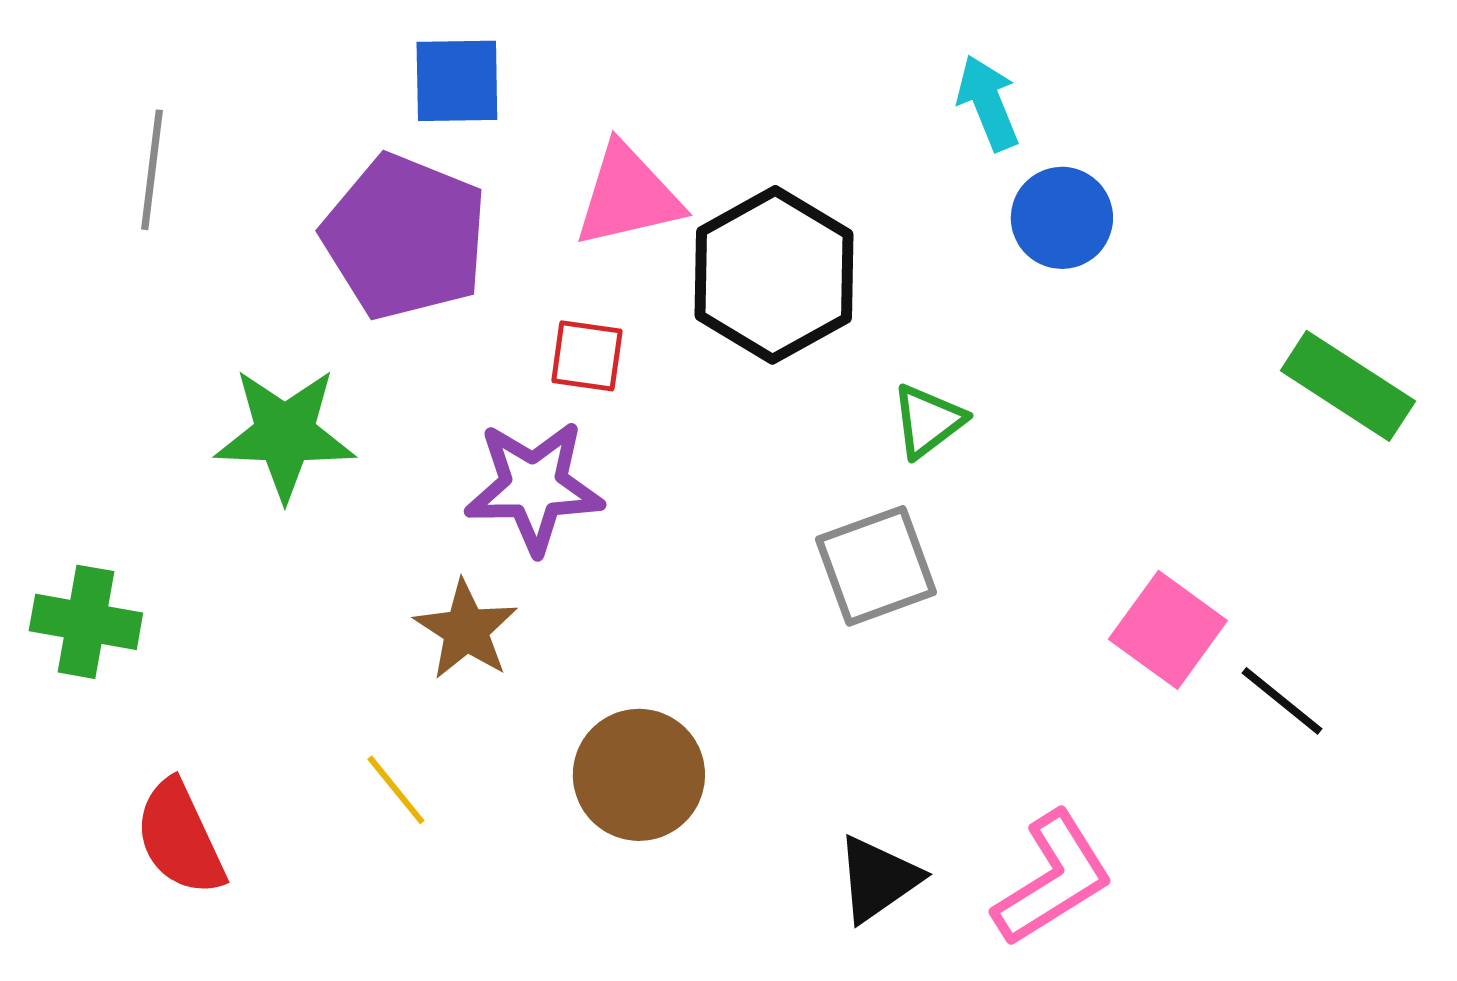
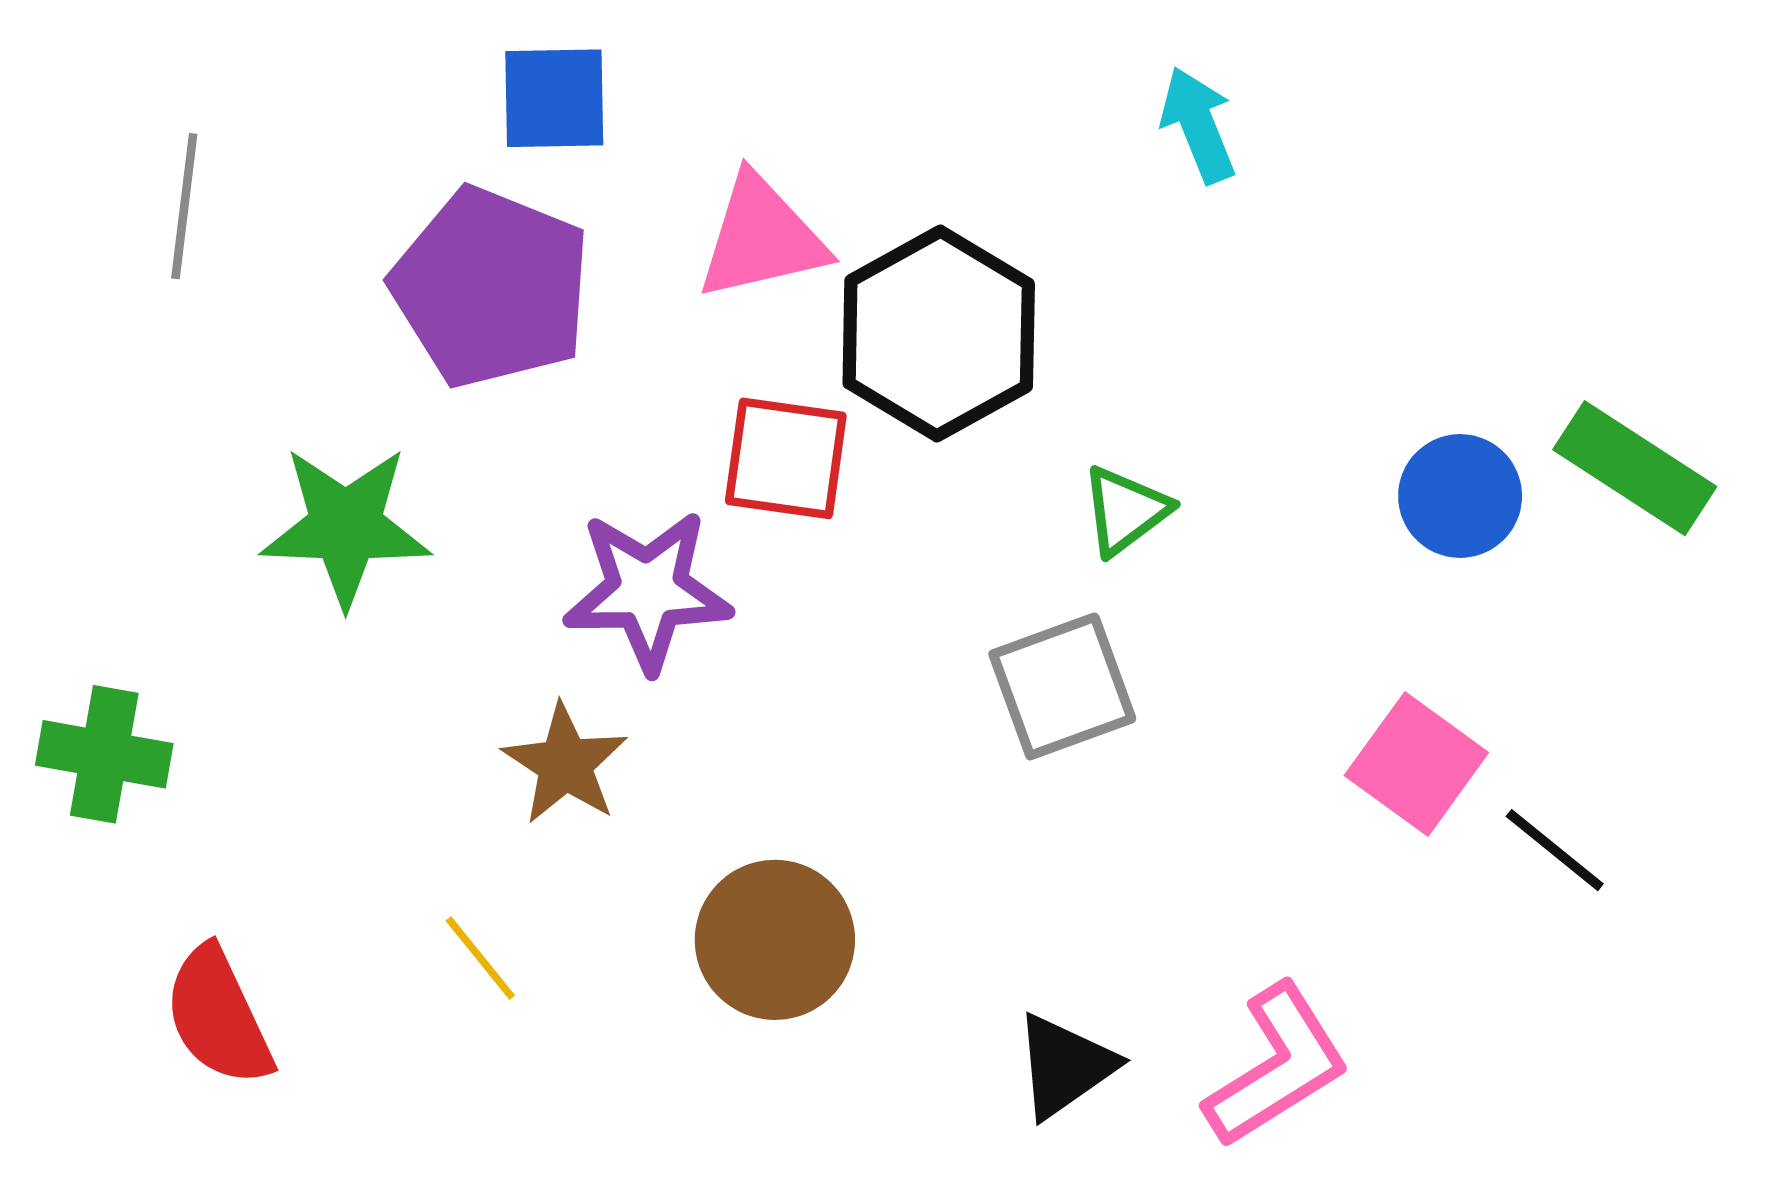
blue circle: (1062, 218) -> (1460, 496), moved
red square: (587, 356) -> (786, 458), moved, size x1.4

